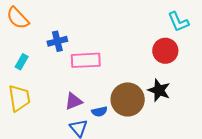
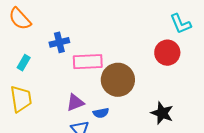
black star: (159, 90) -> (162, 113), moved
brown circle: (128, 99) -> (118, 80), moved

